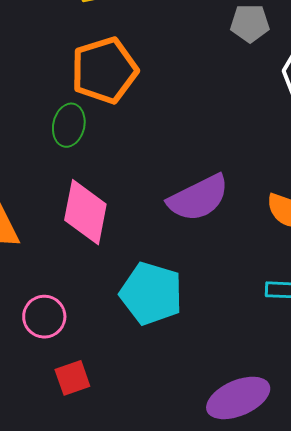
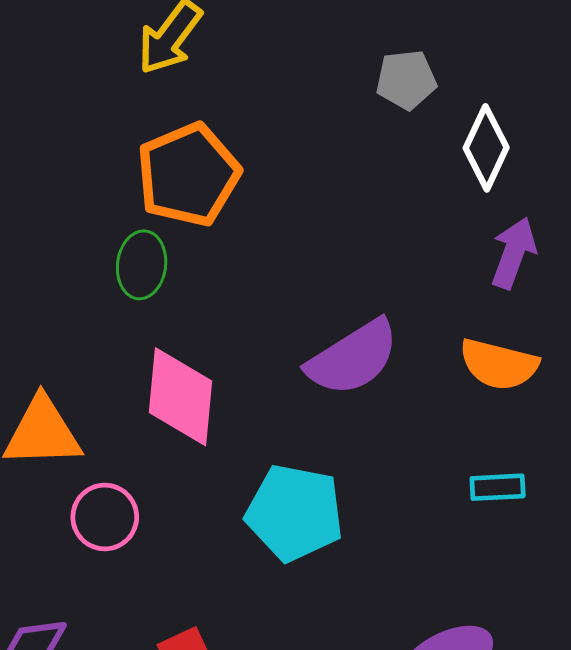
pink circle: (44, 317) -> (105, 517), moved

